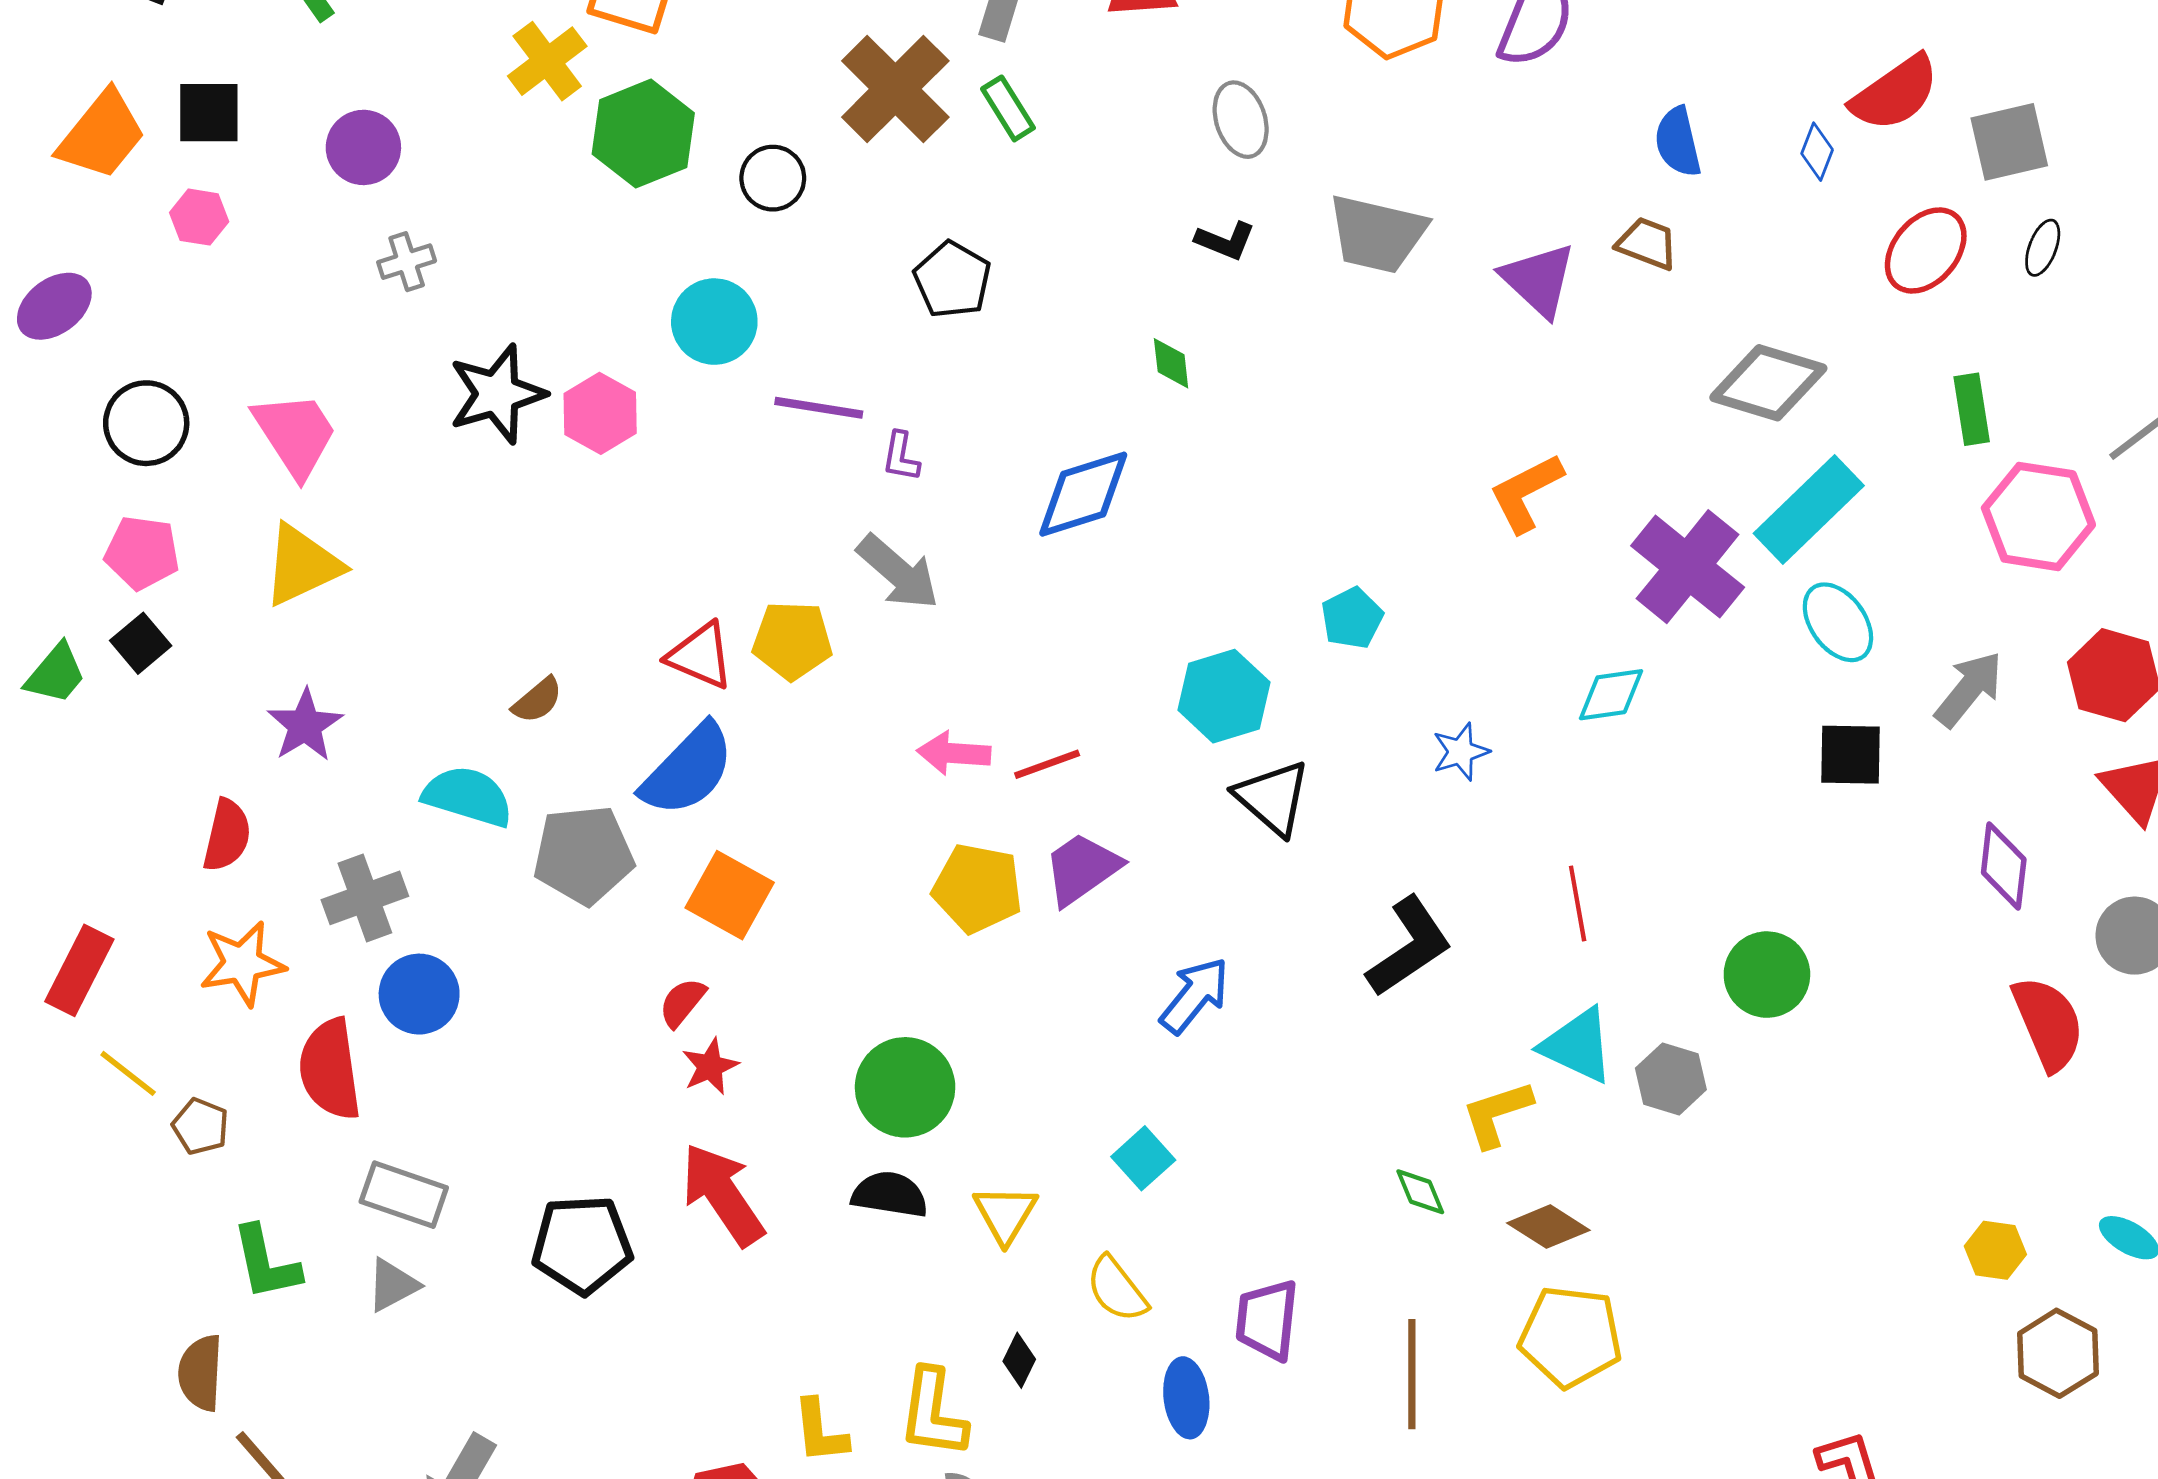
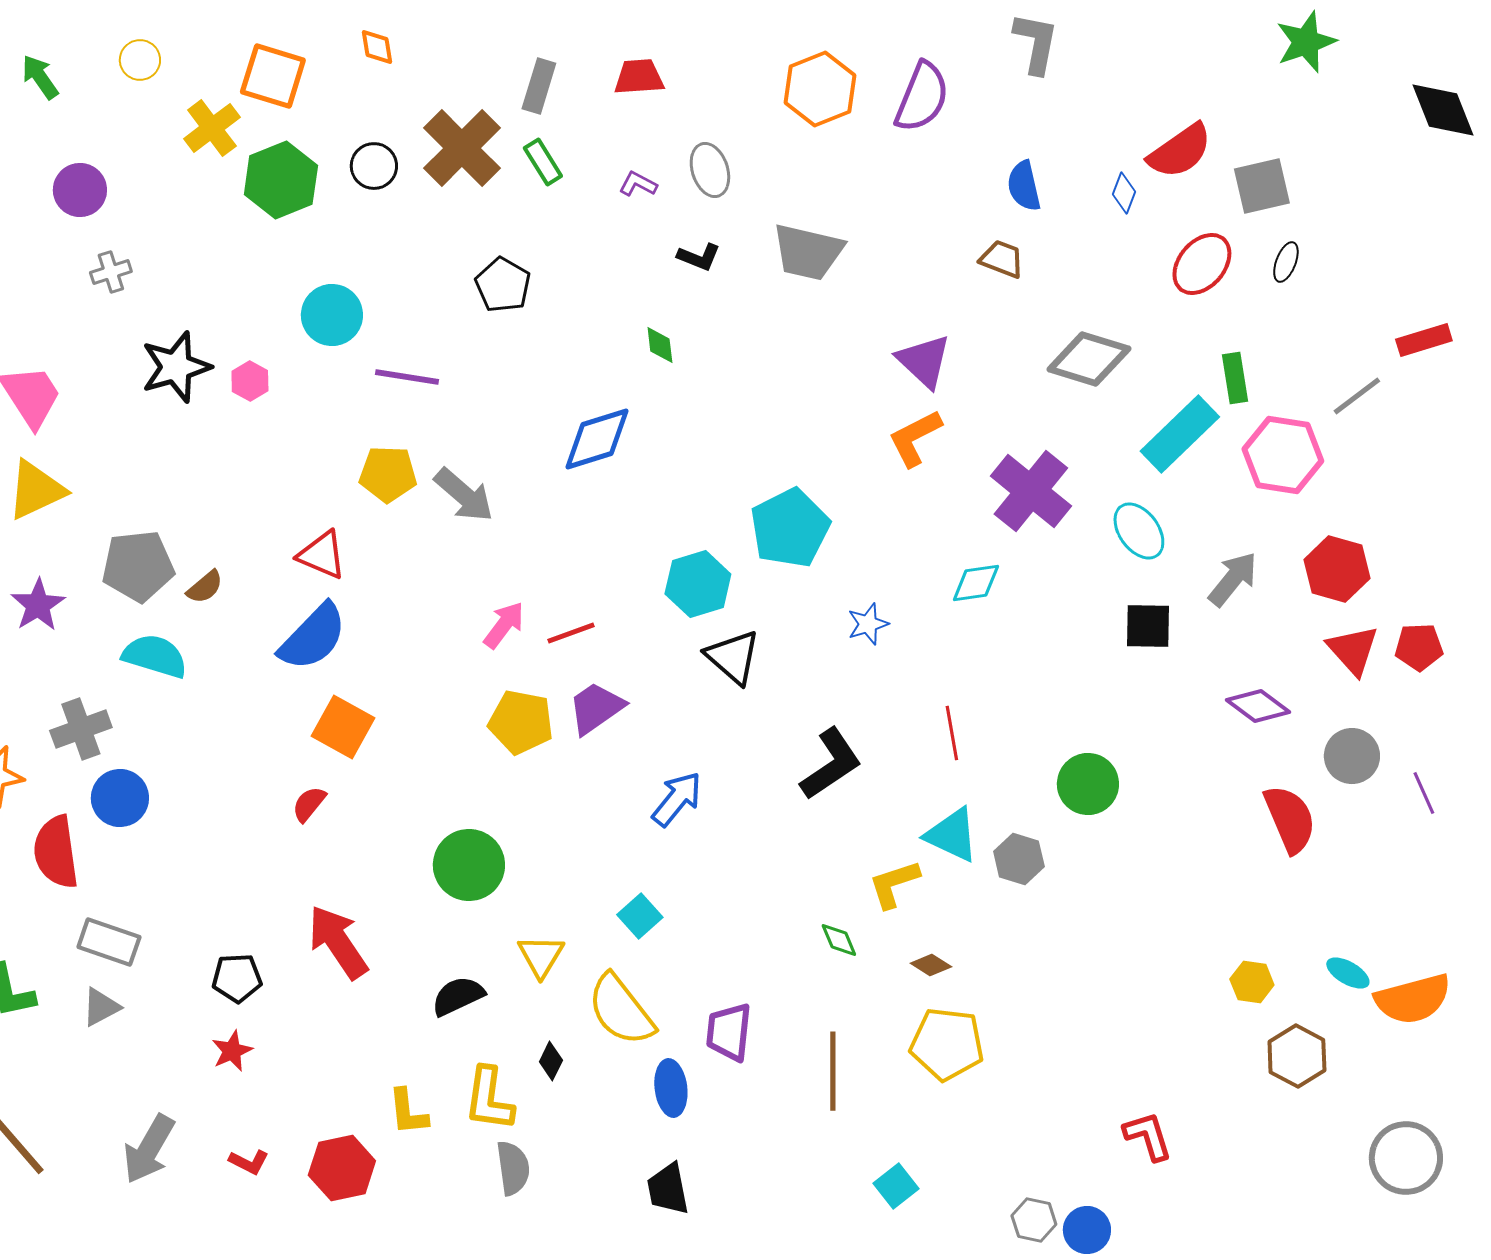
black circle: (773, 178) -> (374, 166), moved
purple triangle: (1539, 280) -> (924, 361), moved
pink hexagon: (600, 413) -> (250, 381), size x0.7
purple L-shape: (901, 457) -> (638, 184), moved, turned 108
cyan rectangle: (1809, 509) -> (1180, 434), moved
cyan pentagon: (1352, 618) -> (790, 528), size x1.8
yellow pentagon: (792, 640) -> (388, 474), moved
pink arrow: (954, 753) -> (504, 625), turned 123
gray pentagon: (583, 855) -> (138, 566), moved
purple diamond: (2004, 866) -> (1258, 706), turned -60
red star: (710, 1066) -> (232, 1051), moved
black semicircle: (890, 1195) -> (458, 996), moved, turned -34
brown diamond: (1548, 1227) -> (931, 965), size x0.7
black pentagon: (582, 1245) -> (237, 978), size x0.7
yellow semicircle: (1117, 1289) -> (621, 1010), size x1.5

